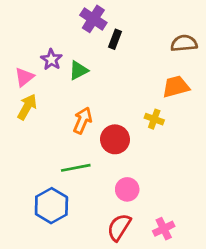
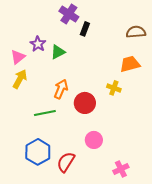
green line: (76, 168) -> (45, 113), moved
red semicircle: (119, 227) -> (66, 162), moved

